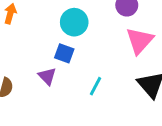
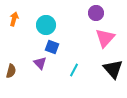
cyan circle: (74, 22) -> (46, 25), moved

